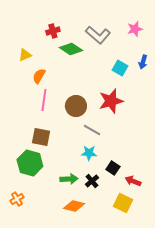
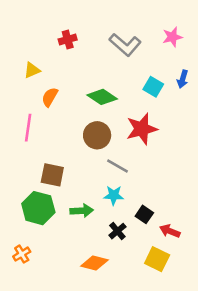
green diamond: (71, 49) -> (102, 97), moved
pink line: (44, 100) -> (28, 128), moved
green arrow: (69, 179) -> (82, 211), moved

